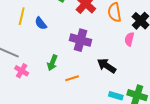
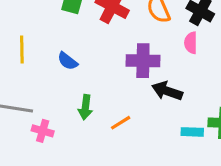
blue semicircle: (41, 23) -> (68, 61), moved
purple cross: (80, 40) -> (143, 61), moved

